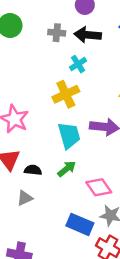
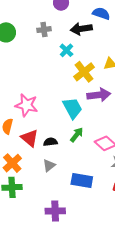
black arrow: (88, 35) -> (81, 29), moved
yellow cross: (66, 94) -> (84, 72), moved
blue rectangle: (80, 224) -> (82, 181), moved

